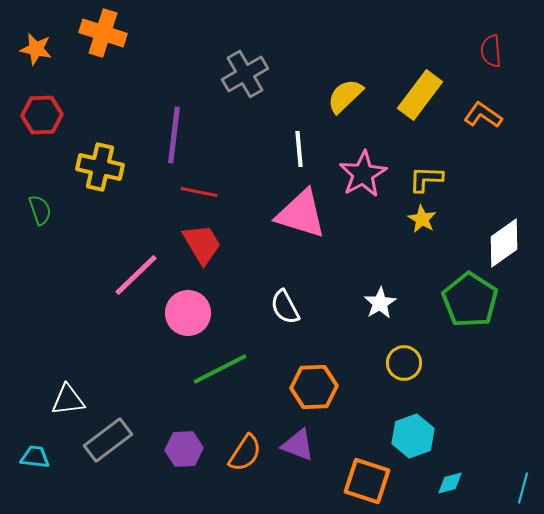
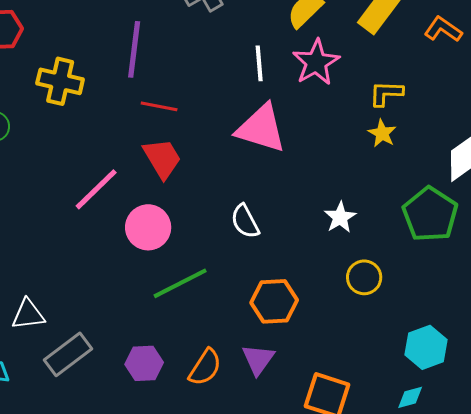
pink star: (363, 174) -> (316, 62), moved
cyan hexagon: (413, 436) -> (426, 347), moved
purple triangle: (298, 445) -> (258, 359), turned 45

